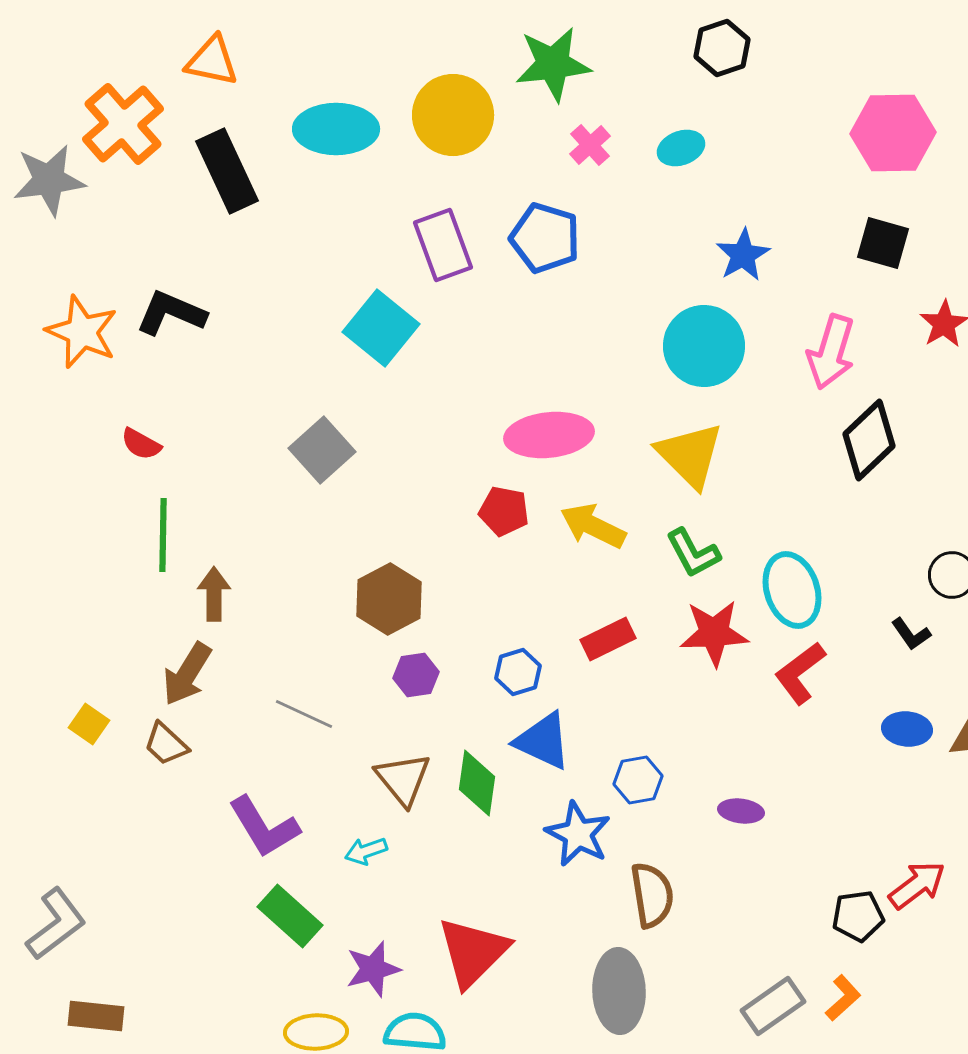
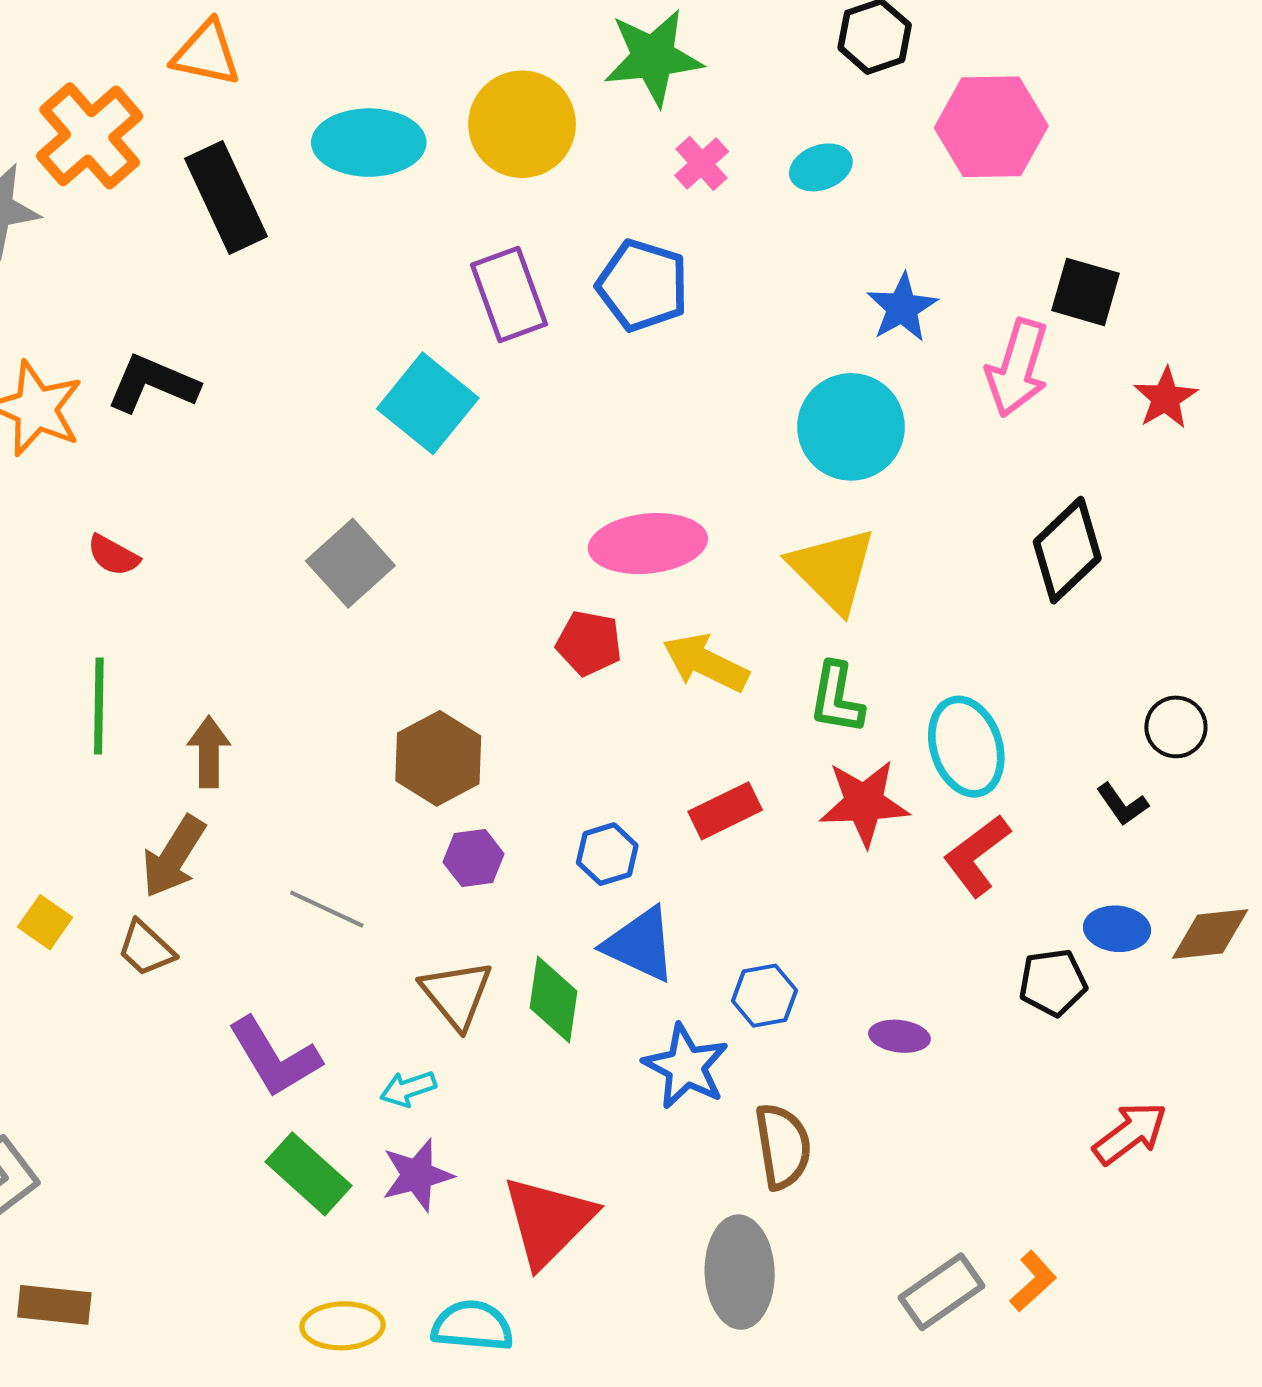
pink hexagon: (893, 133) -> (991, 127), moved
pink arrow: (831, 352) -> (1017, 368), moved
green line: (163, 535) -> (99, 706), moved
green L-shape: (693, 553) -> (837, 698), turned 38
black pentagon: (858, 916) -> (1053, 982), moved
purple star: (373, 969) -> (417, 1175), moved

